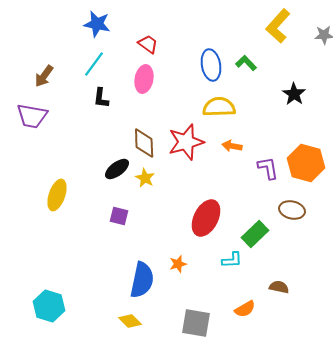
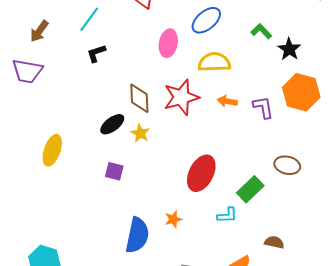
green L-shape: (246, 63) -> (261, 31), moved
blue ellipse: (211, 65) -> (206, 20), turned 60
pink ellipse: (144, 79) -> (168, 43), moved
black L-shape: (101, 98) -> (96, 53), turned 65
orange hexagon: (306, 163) -> (301, 92), moved
purple L-shape: (268, 168) -> (263, 107), moved

